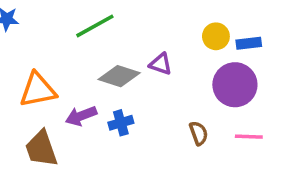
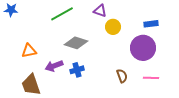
yellow circle: (216, 36) -> (113, 27), moved
purple triangle: (161, 64) -> (100, 11), moved
orange triangle: (38, 90) -> (29, 51), size x0.7

